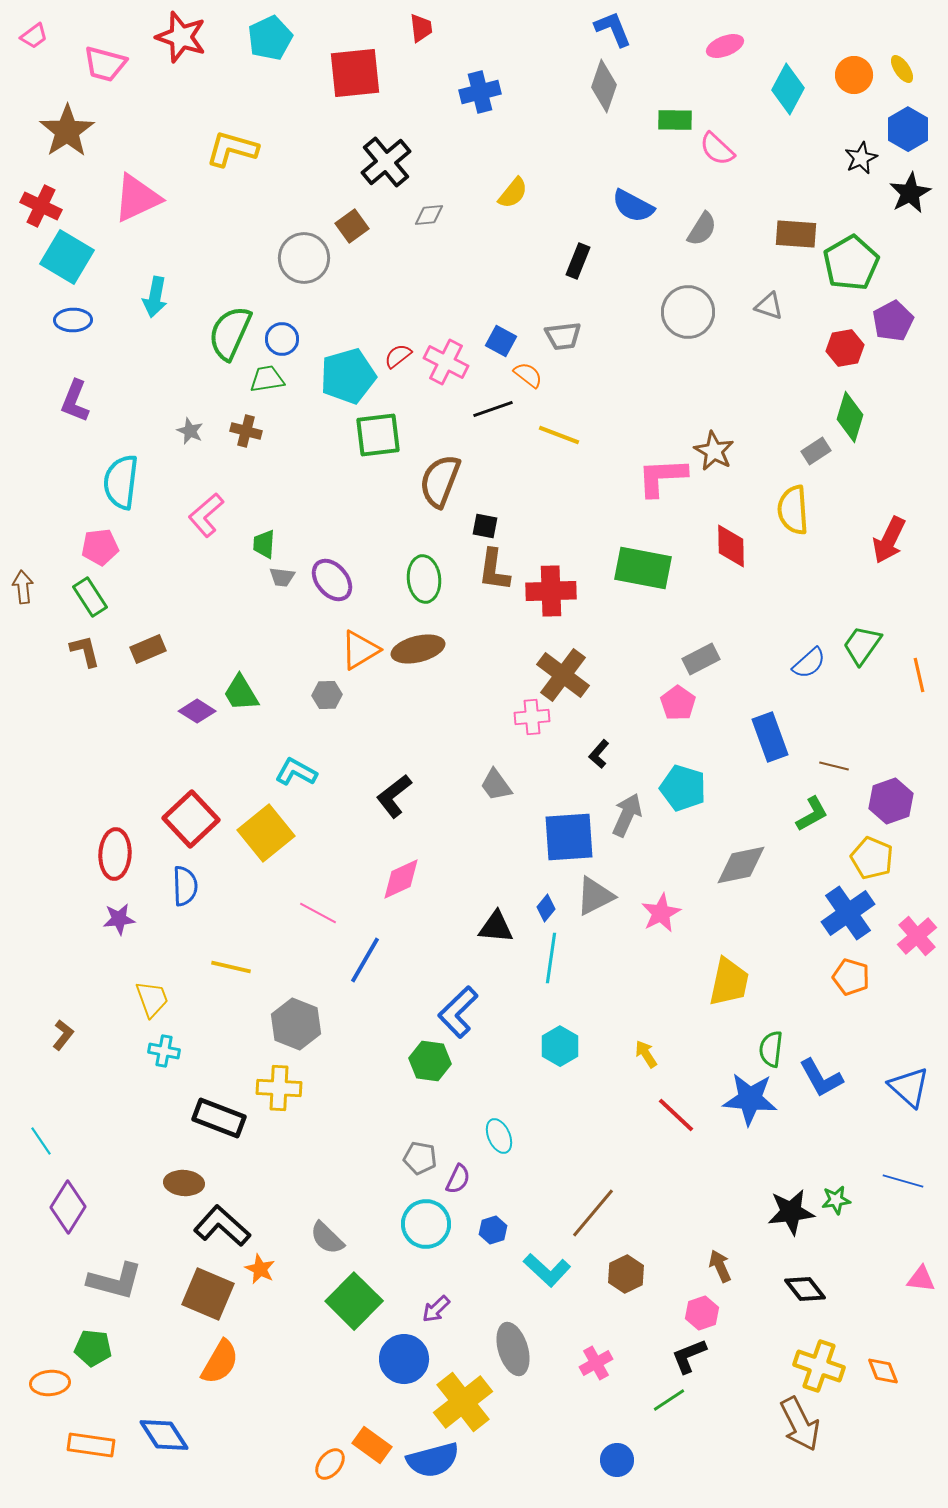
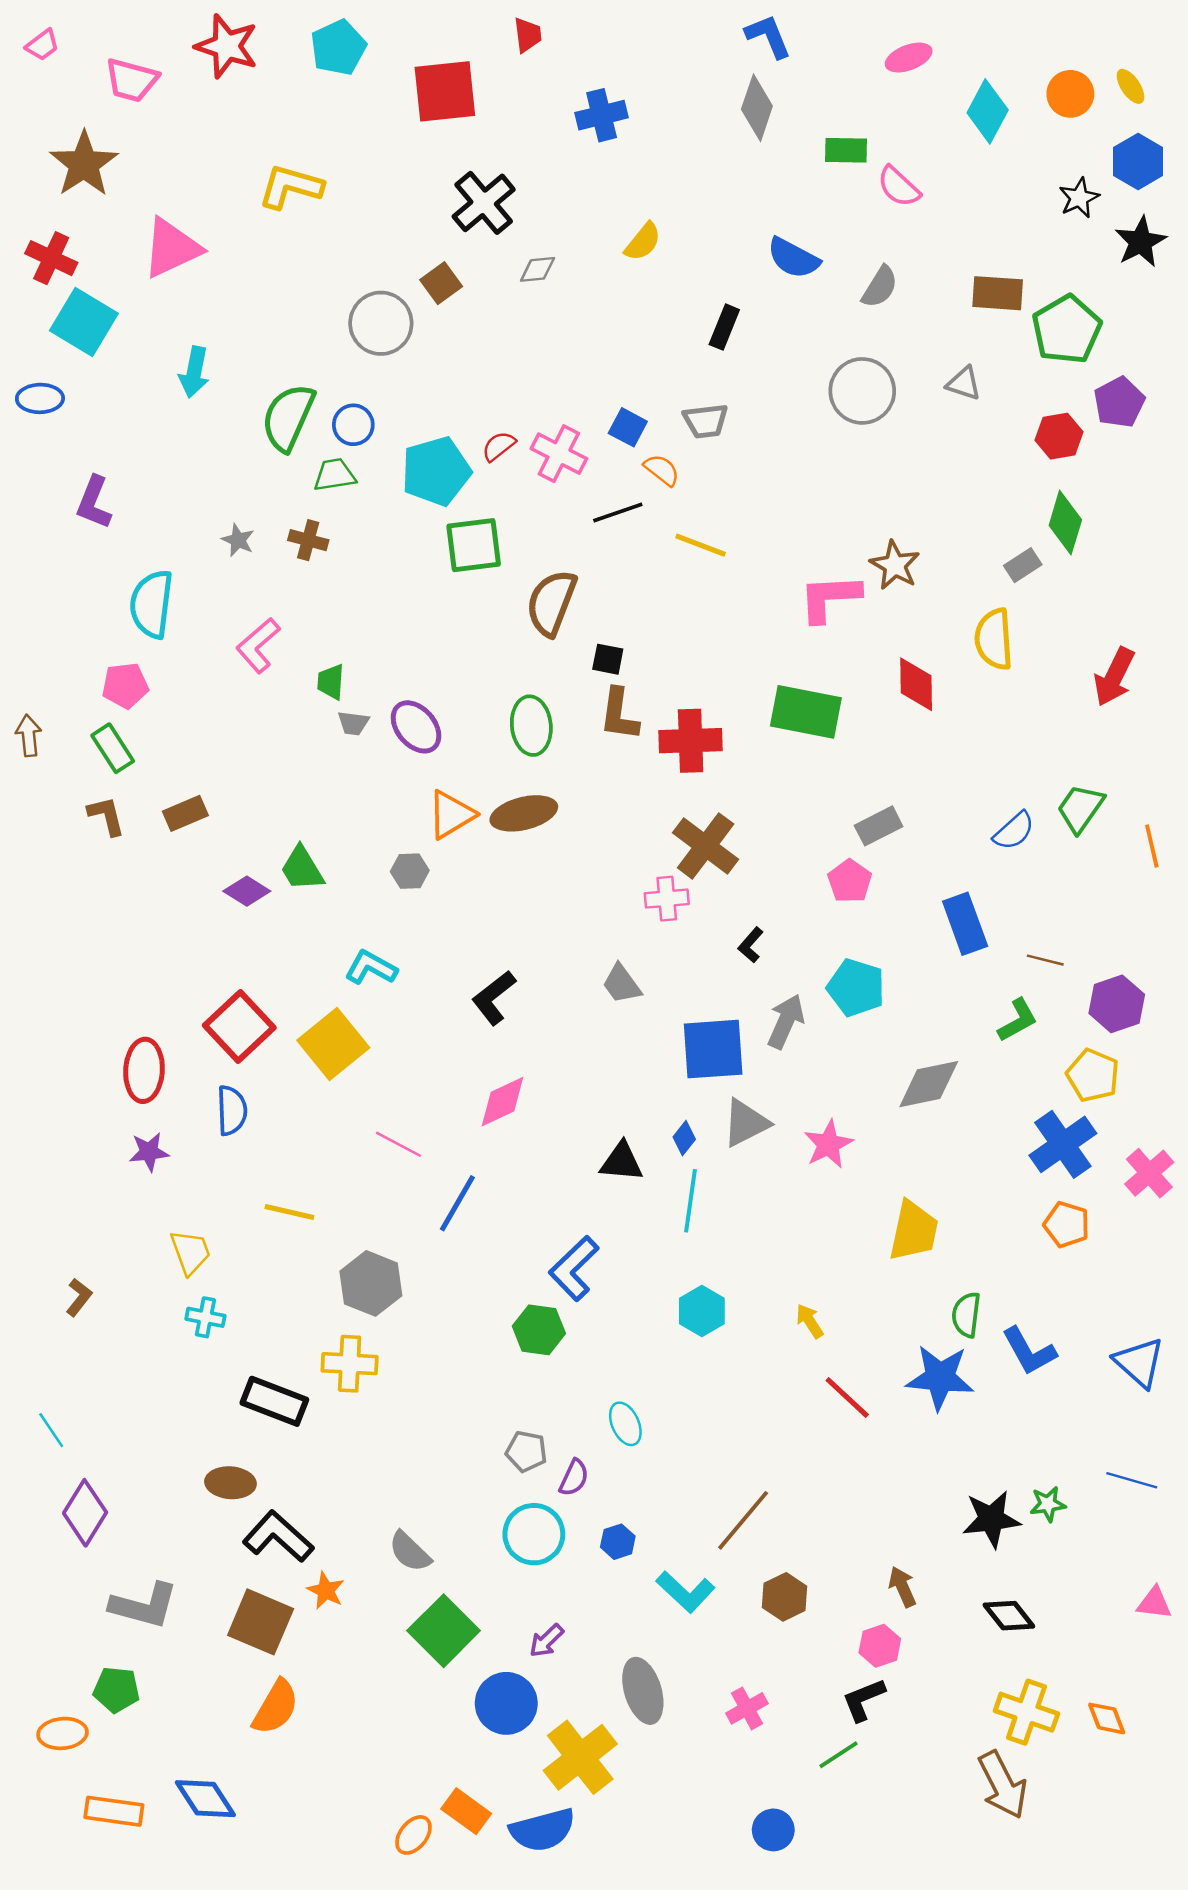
blue ellipse: (73, 320) -> (40, 398), moved

